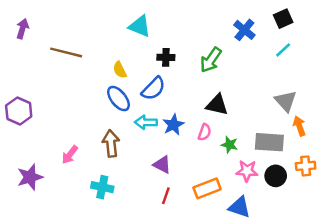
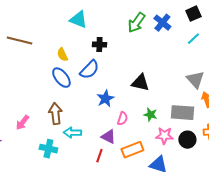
green arrow: (211, 60) -> (136, 23), moved
cyan arrow: (146, 122) -> (72, 133), moved
pink semicircle: (205, 132) -> (122, 119), moved
purple triangle: (162, 165) -> (108, 137), moved

